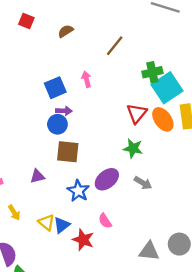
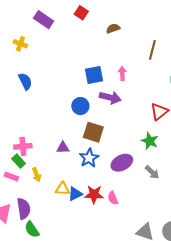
brown line: (115, 46) -> (152, 50), turned -36
purple arrow: (64, 111) -> (110, 97), moved, size x1.5
blue circle: (57, 124) -> (80, 106), moved
blue star: (78, 191) -> (89, 158), moved
yellow triangle: (46, 222) -> (62, 189), turned -49
red star: (83, 240) -> (94, 194), moved, turned -30

